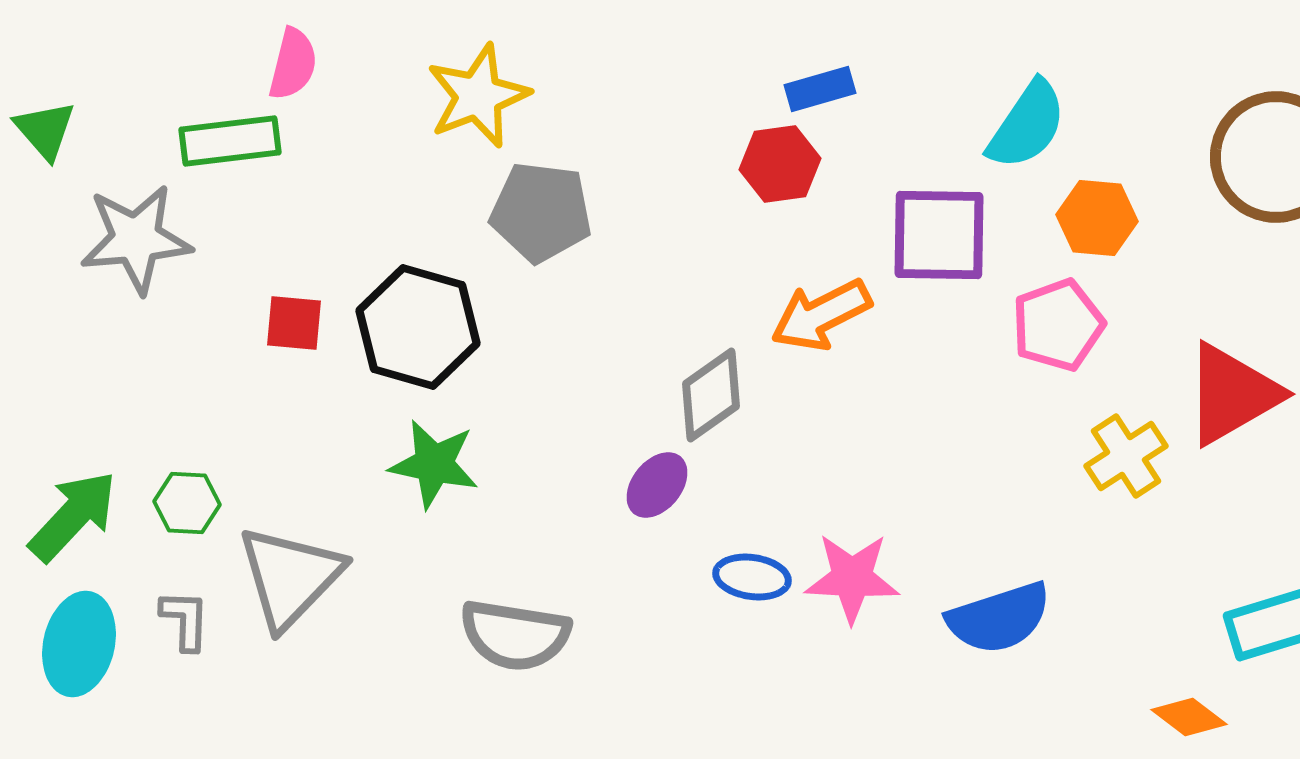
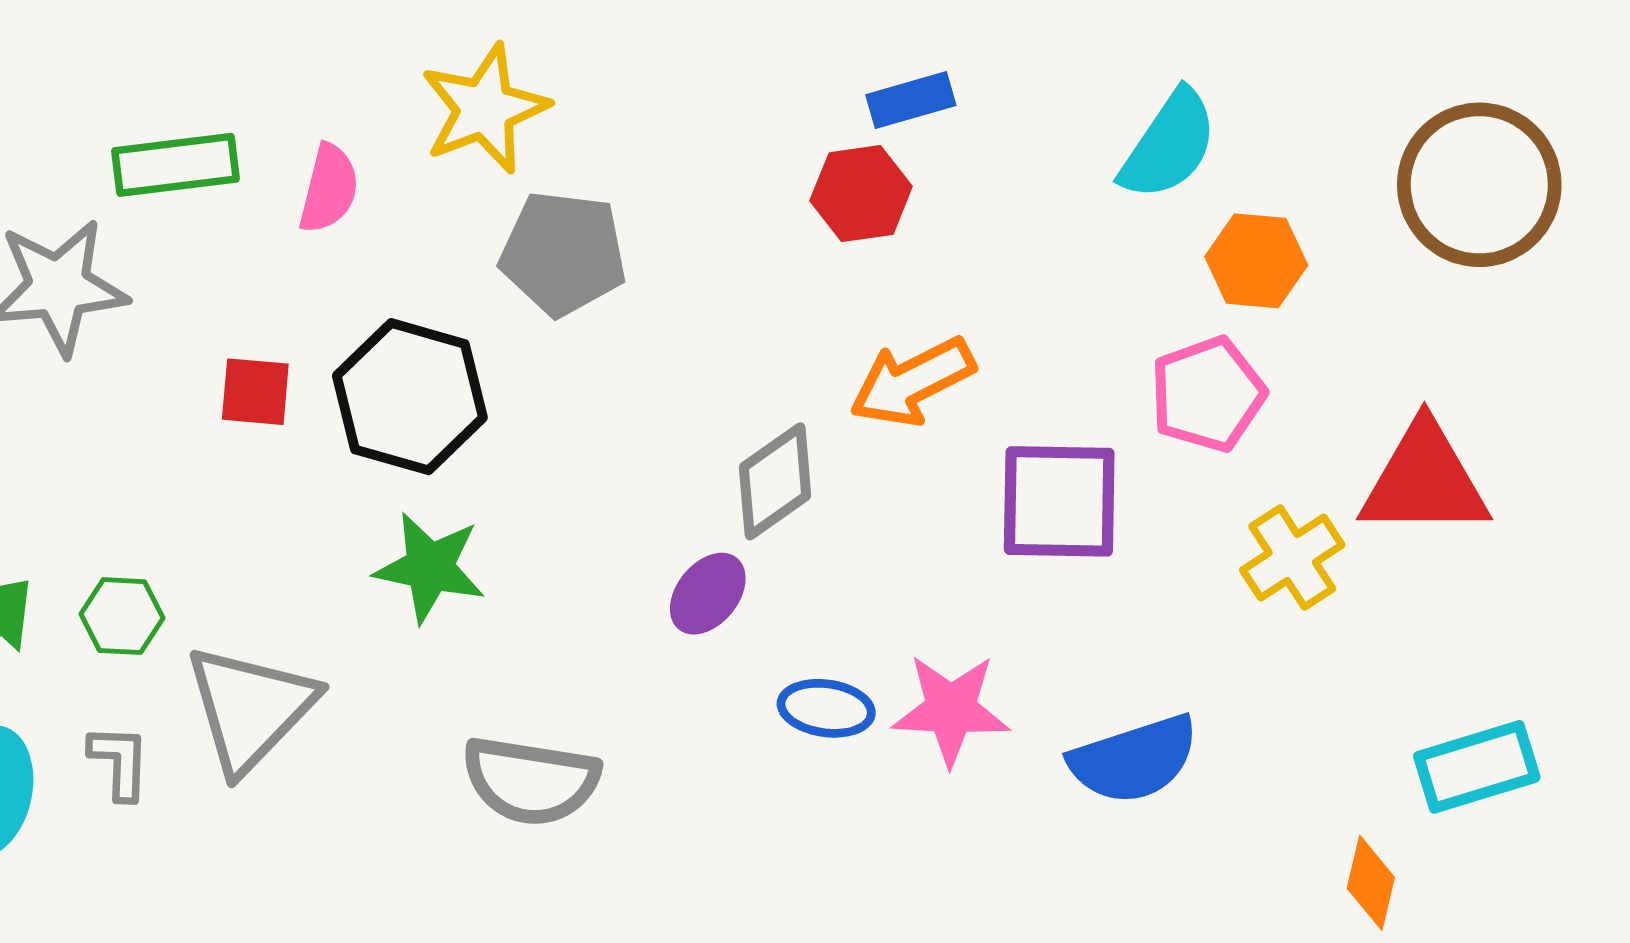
pink semicircle: (293, 64) -> (329, 189), moved
purple square: (939, 235) -> (1059, 501), moved
red triangle: (1232, 394) -> (1424, 480), turned 30
orange diamond: (1189, 717) -> (1371, 883), turned 66

